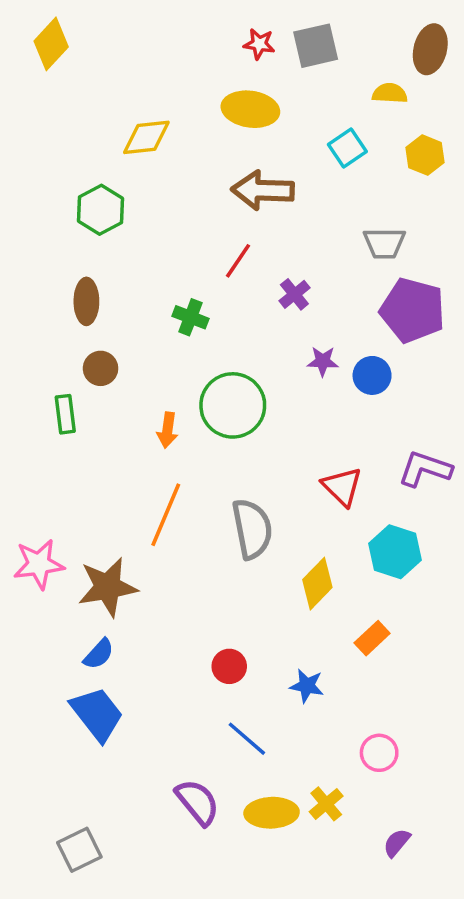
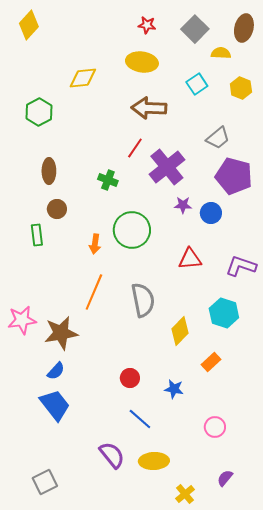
gray square: (316, 46) -> (195, 29), moved, turned -32
green hexagon: (101, 210) -> (39, 112), moved
gray trapezoid: (384, 243) -> (218, 138), turned -40
purple cross: (294, 294) -> (167, 167), size x2.0
red triangle: (342, 487) -> (190, 259), moved, turned -50
yellow cross: (326, 804) -> (185, 494), moved

